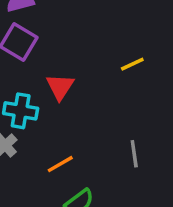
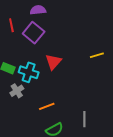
gray line: (134, 154) -> (84, 119), moved

